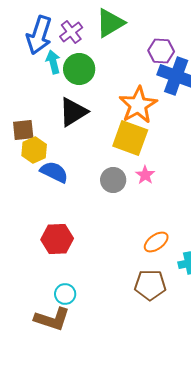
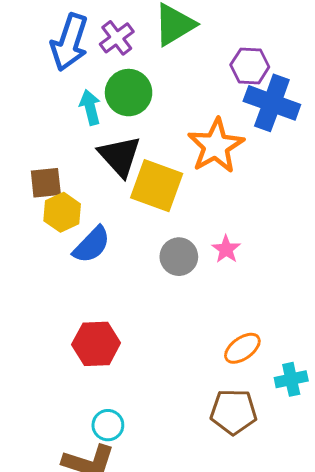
cyan arrow: (53, 62) -> (90, 107), moved
black triangle: (73, 112) -> (120, 156), turned -40
yellow square: (130, 138) -> (157, 186), moved
blue semicircle: (54, 172) -> (92, 245), turned 108

